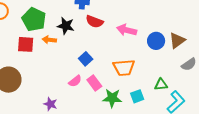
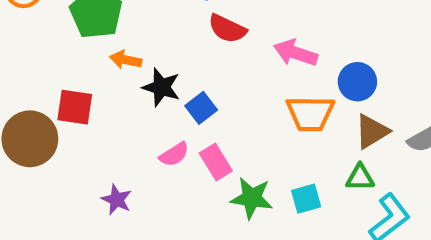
black star: (66, 26) -> (161, 87), moved
brown triangle: (177, 41) -> (372, 131), moved
red square: (26, 44) -> (75, 107), moved
orange trapezoid: (124, 68) -> (310, 114), moved

